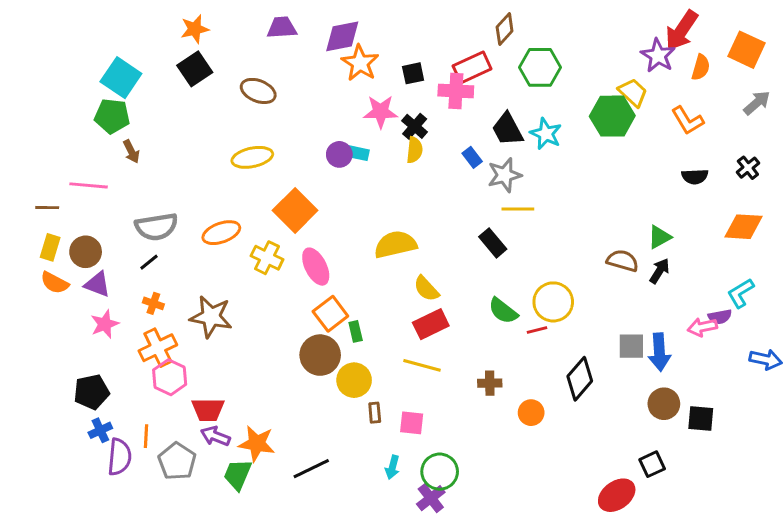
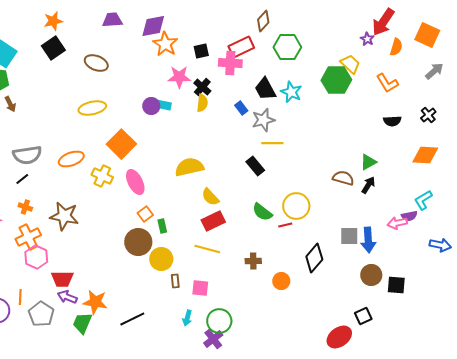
purple star: (658, 56) -> (367, 39), size x0.6
orange square: (330, 314) -> (145, 214), size x0.7

